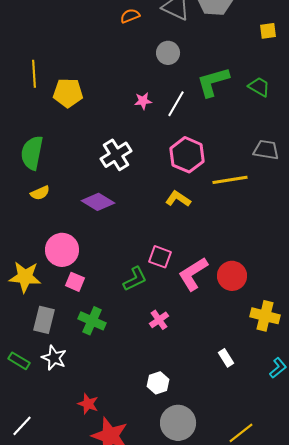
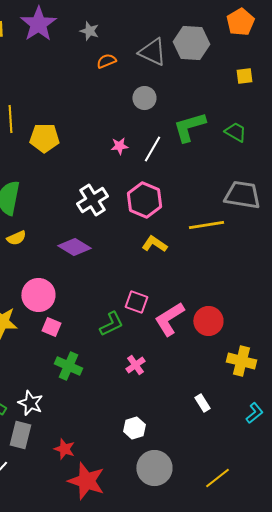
gray trapezoid: (266, 150) -> (242, 195), size x1.4
pink hexagon: (187, 155) -> (144, 200), moved
gray rectangle: (44, 320) -> (20, 435), moved

